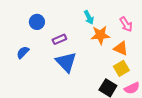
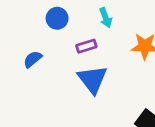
cyan arrow: (89, 17) -> (106, 18), moved

